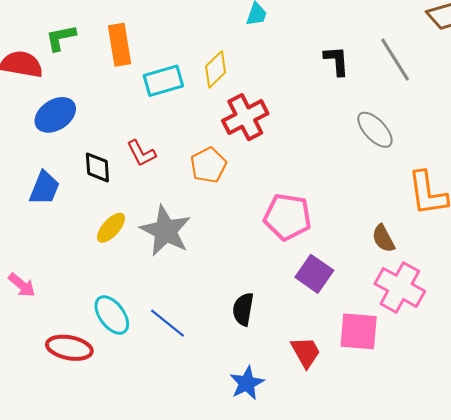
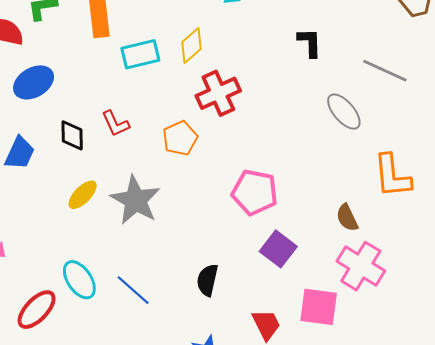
gray line: (395, 60) -> (385, 71), moved, turned -36
red ellipse: (69, 348) -> (37, 310), turned -60

